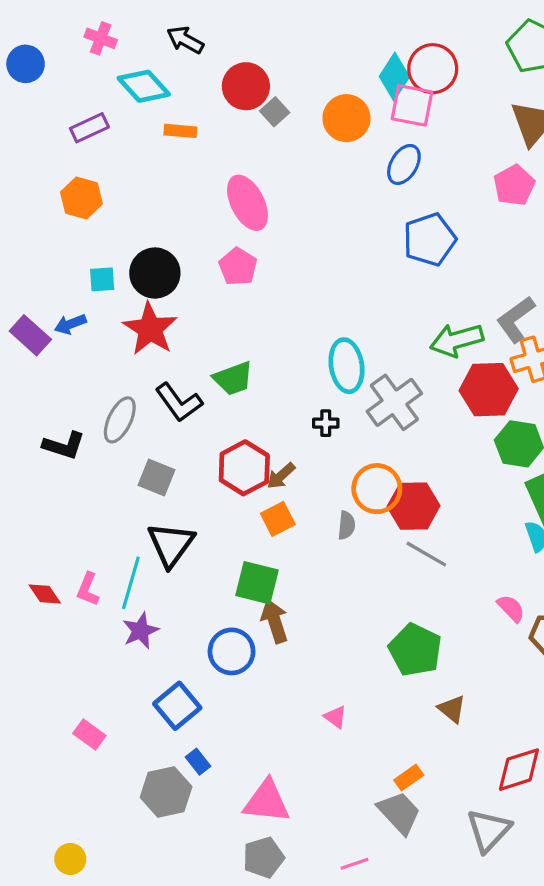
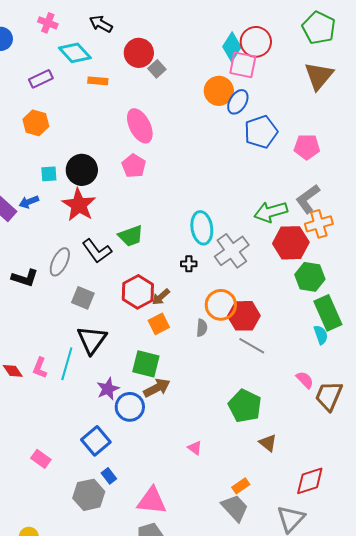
orange circle: (346, 118) -> (219, 91), moved
pink pentagon: (514, 185) -> (307, 147), moved, turned 30
blue pentagon: (430, 240) -> (261, 132), moved
brown arrow: (275, 621) -> (157, 388), turned 80
purple star: (141, 631) -> (108, 389), moved

